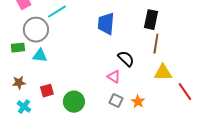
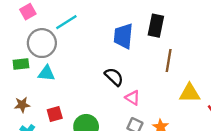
black rectangle: (151, 20) -> (156, 26), moved
brown line: (156, 44) -> (169, 60), moved
black semicircle: (126, 59) -> (114, 77), moved

